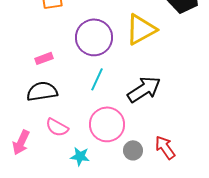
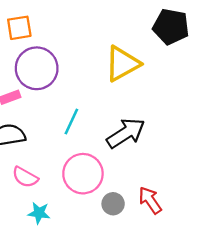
purple circle: (94, 37) -> (37, 68), moved
cyan star: (80, 156) -> (39, 213), moved

